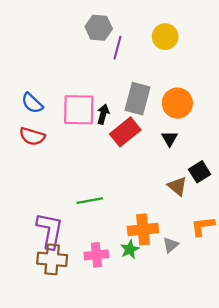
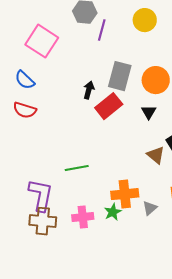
pink square: (79, 110) -> (42, 41), moved, turned 32

